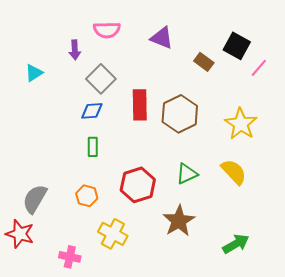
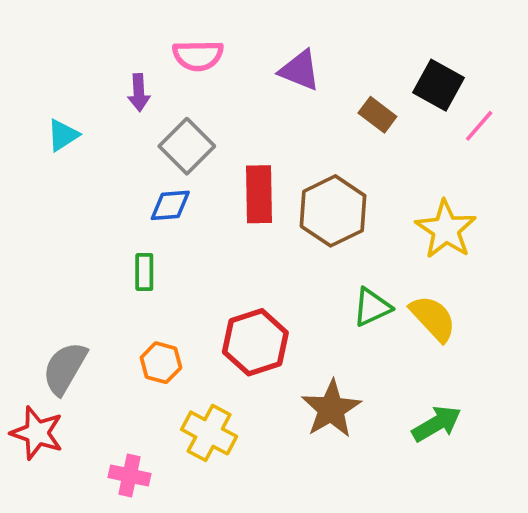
green rectangle: (93, 147) -> (144, 272), moved
green triangle: (187, 174) -> (372, 307), moved
green arrow: (236, 244) -> (437, 424), moved

